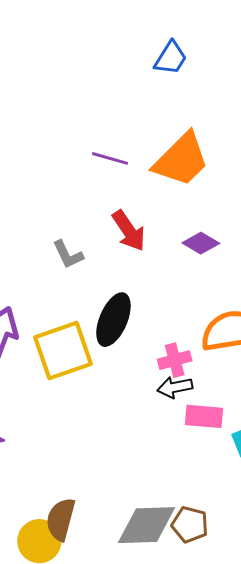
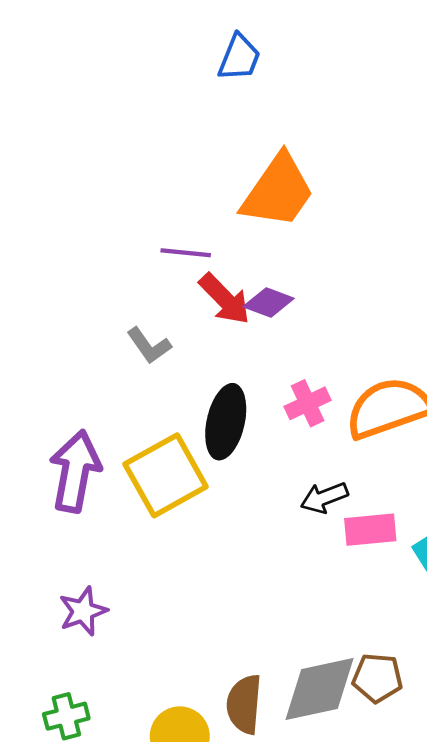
purple line: (110, 158) -> (186, 253), moved
purple diamond: (201, 243) -> (269, 302), moved
pink cross: (175, 360) -> (308, 403), moved
brown semicircle: (61, 519) -> (244, 704), moved

